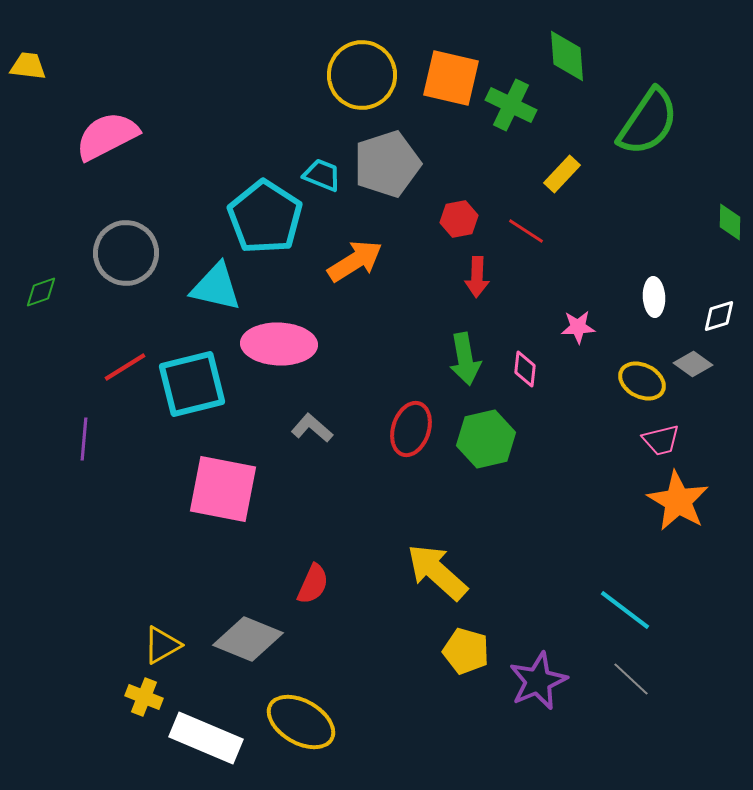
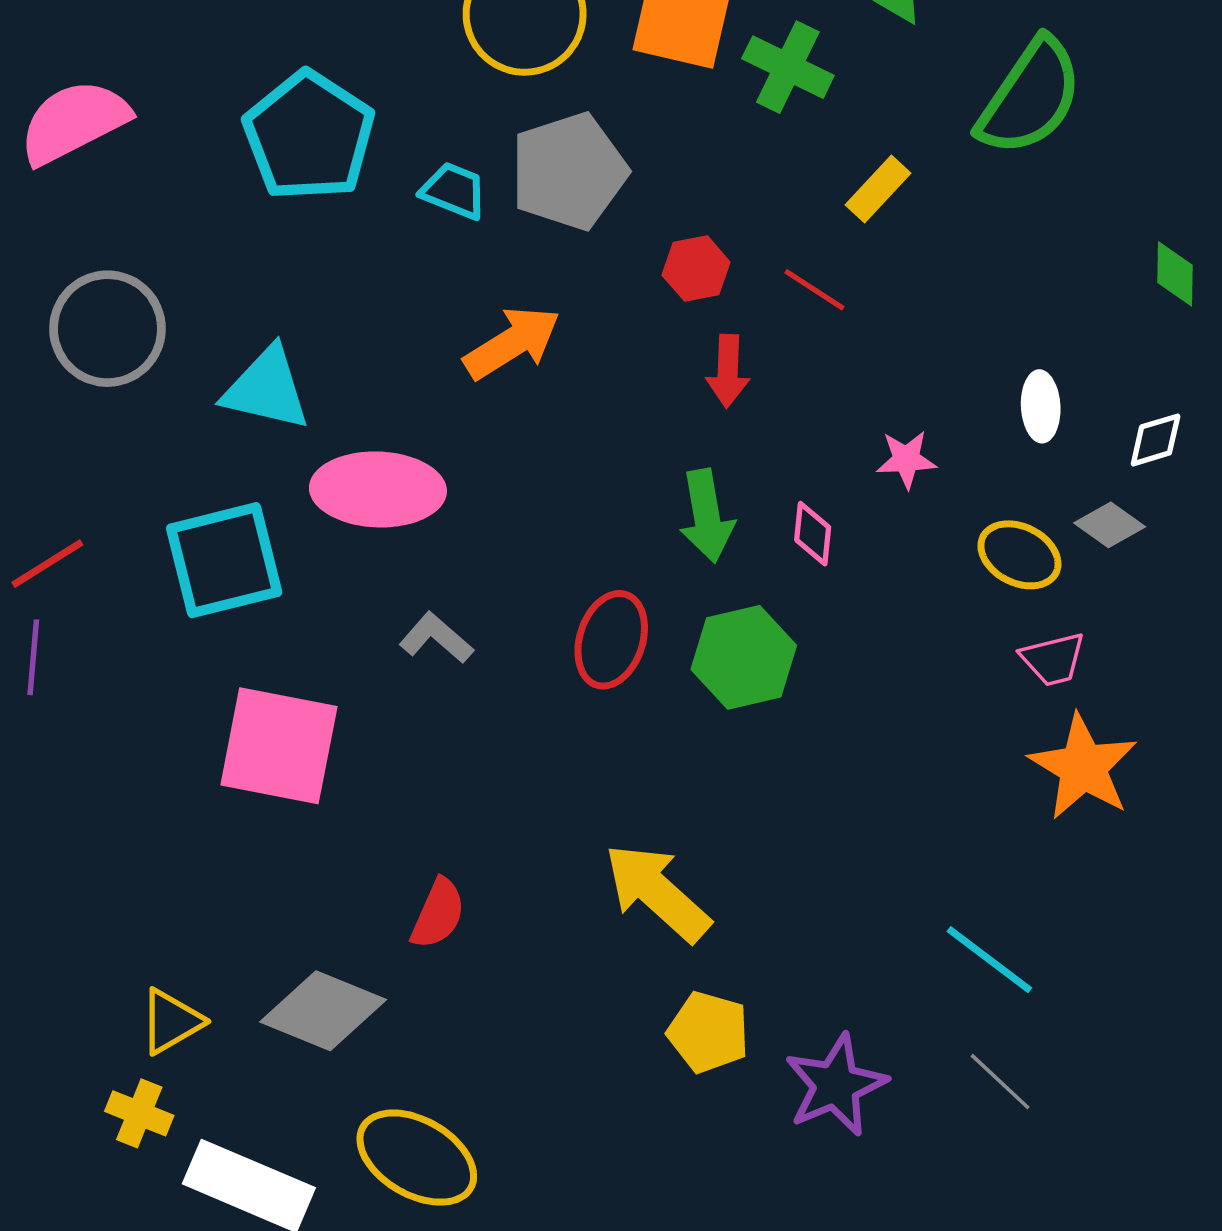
cyan pentagon: (265, 217) -> (309, 136), moved
red line: (125, 367) -> (47, 564), moved

